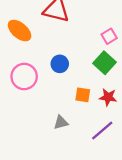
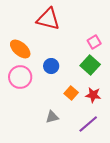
orange ellipse: (20, 31) -> (20, 49), moved
orange square: (83, 95) -> (71, 93), turned 32

